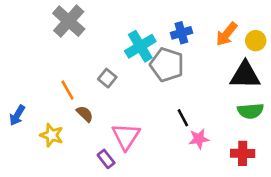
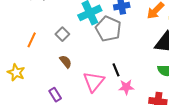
orange line: (67, 90) -> (32, 40), turned 49
brown semicircle: (85, 114) -> (66, 62), moved
pink triangle: (126, 136) -> (94, 82), moved

